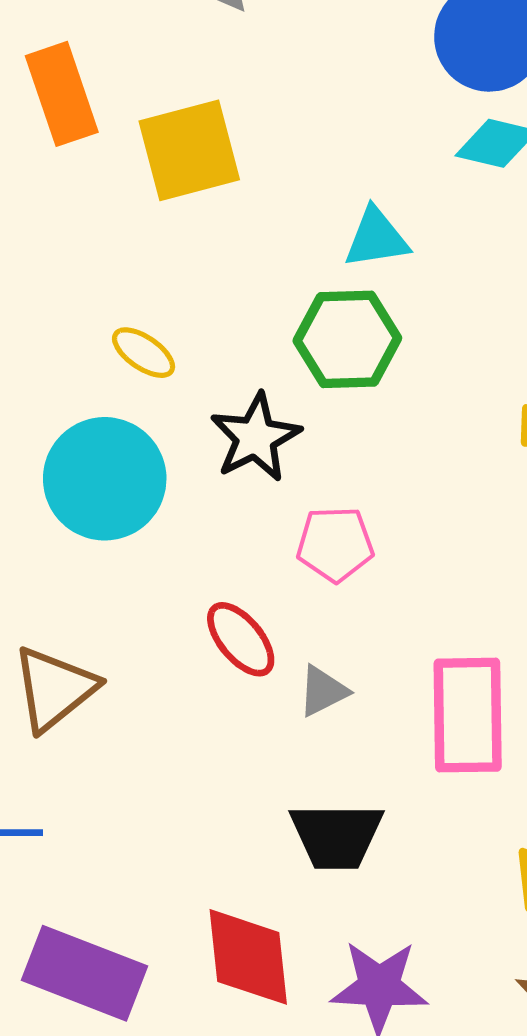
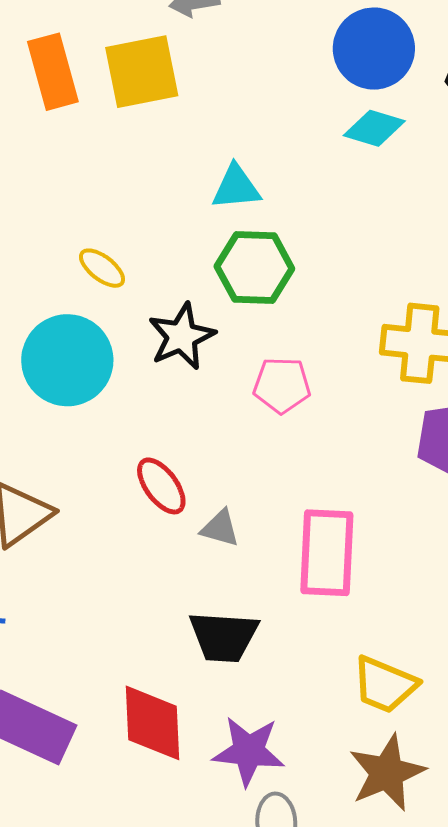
yellow square: (189, 150) -> (142, 72), moved
cyan triangle: (376, 238) -> (236, 187), moved
pink pentagon: (335, 544) -> (282, 385), moved
gray triangle: (323, 691) -> (220, 528), turned 39

